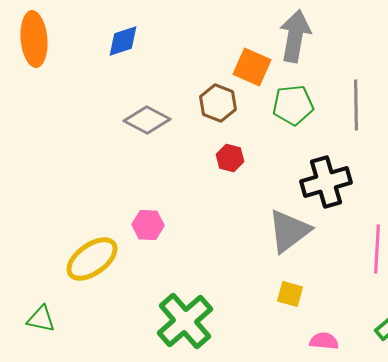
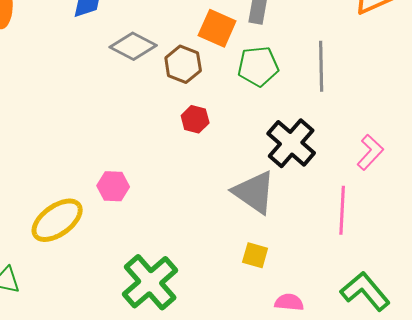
gray diamond: (147, 120) -> (133, 46), moved
black cross: (326, 182) -> (291, 143), turned -33
gray triangle: (289, 231) -> (254, 192), turned -48

